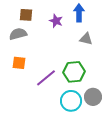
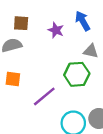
blue arrow: (79, 13) -> (83, 21), turned -30
green hexagon: (74, 72) -> (77, 74), moved

